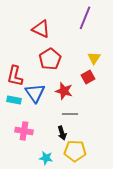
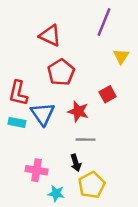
yellow triangle: (94, 58) -> (121, 56), moved
pink cross: (24, 131) -> (37, 170), moved
yellow pentagon: (75, 151) -> (92, 185), turned -30

